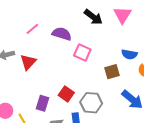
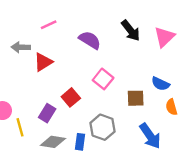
pink line: (32, 29) -> (49, 25), moved
pink square: (82, 53) -> (103, 79), moved
red square: (66, 94) -> (71, 97), moved

